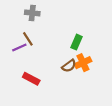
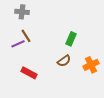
gray cross: (32, 13) -> (22, 12), moved
orange cross: (83, 63) -> (91, 65), moved

